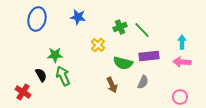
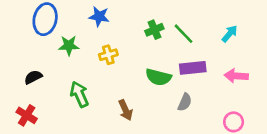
cyan arrow: (182, 42) -> (230, 34), moved, turned 40
yellow cross: (98, 45) -> (108, 55), moved, turned 32
green star: (55, 55) -> (69, 46), moved
black semicircle: (41, 75) -> (33, 77), moved, turned -88
brown arrow: (112, 85) -> (125, 110), moved

